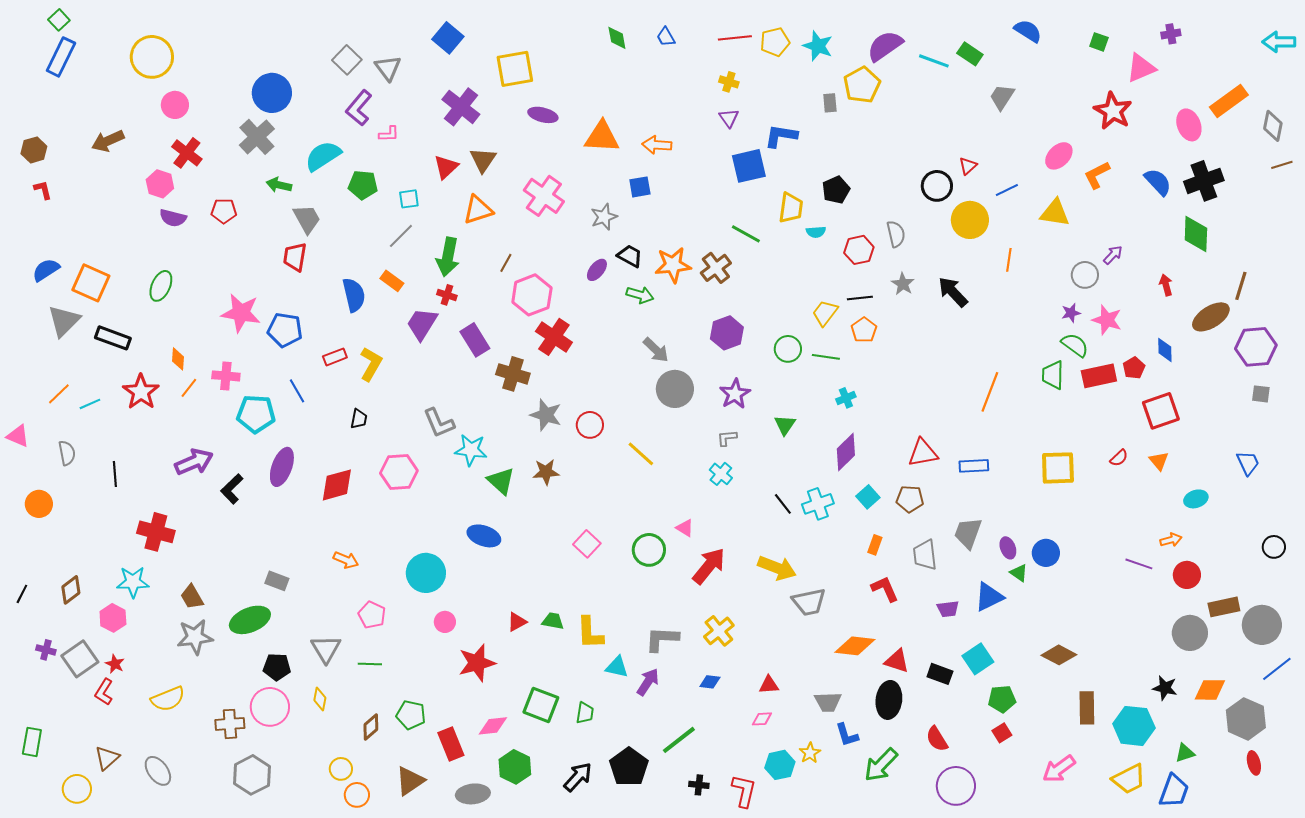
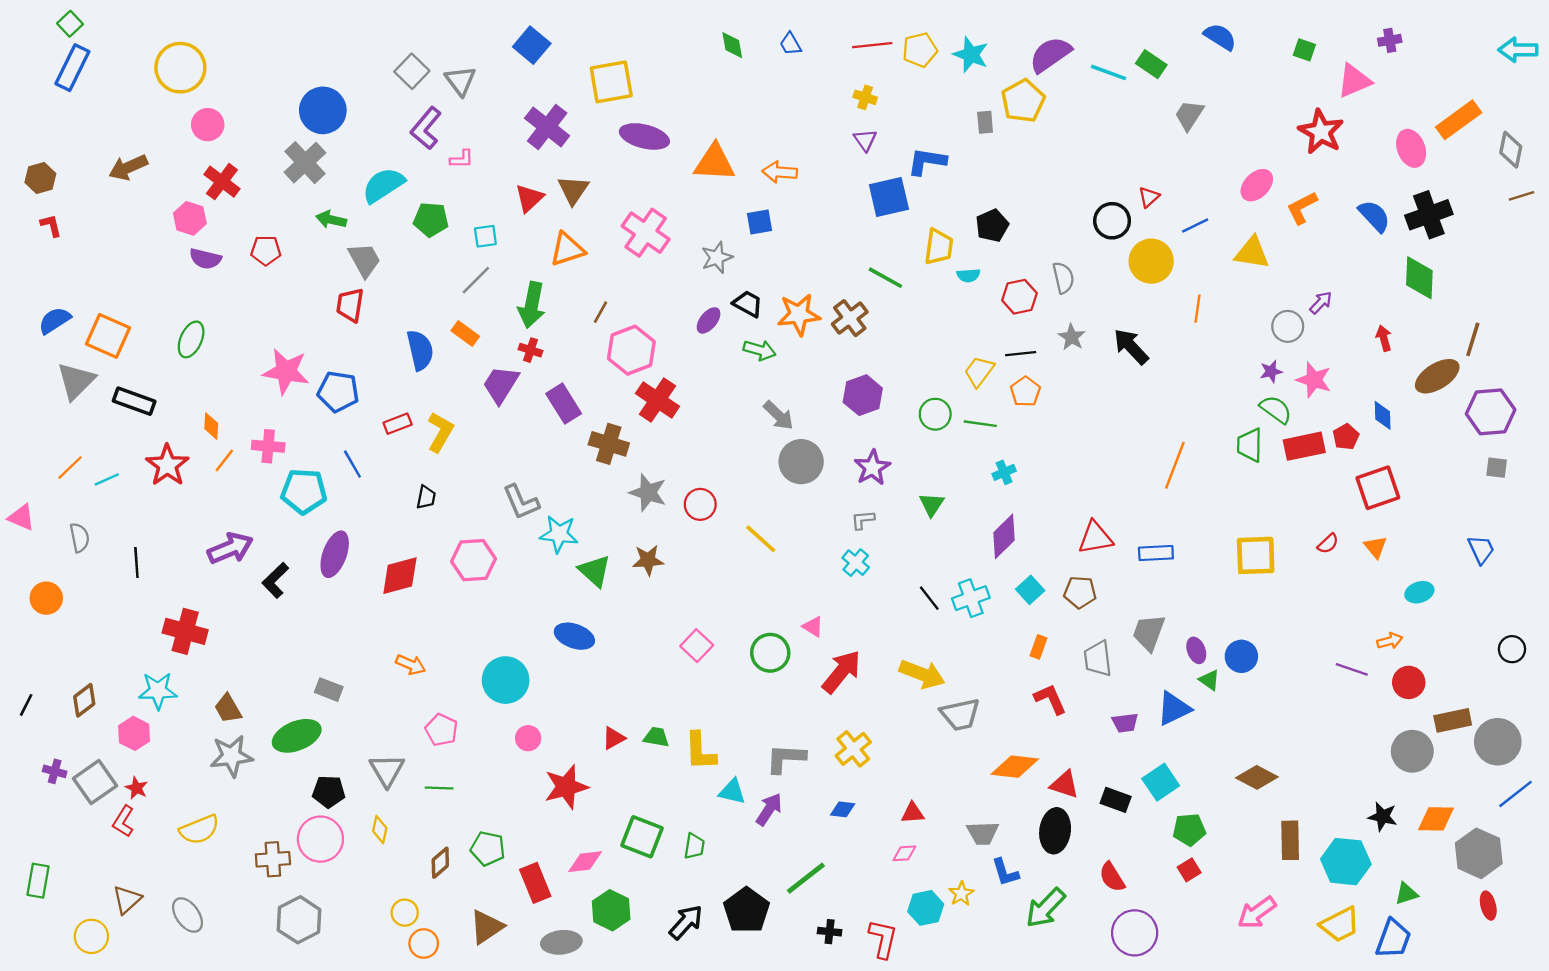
purple ellipse: (543, 115) -> (644, 136), size x1.4

